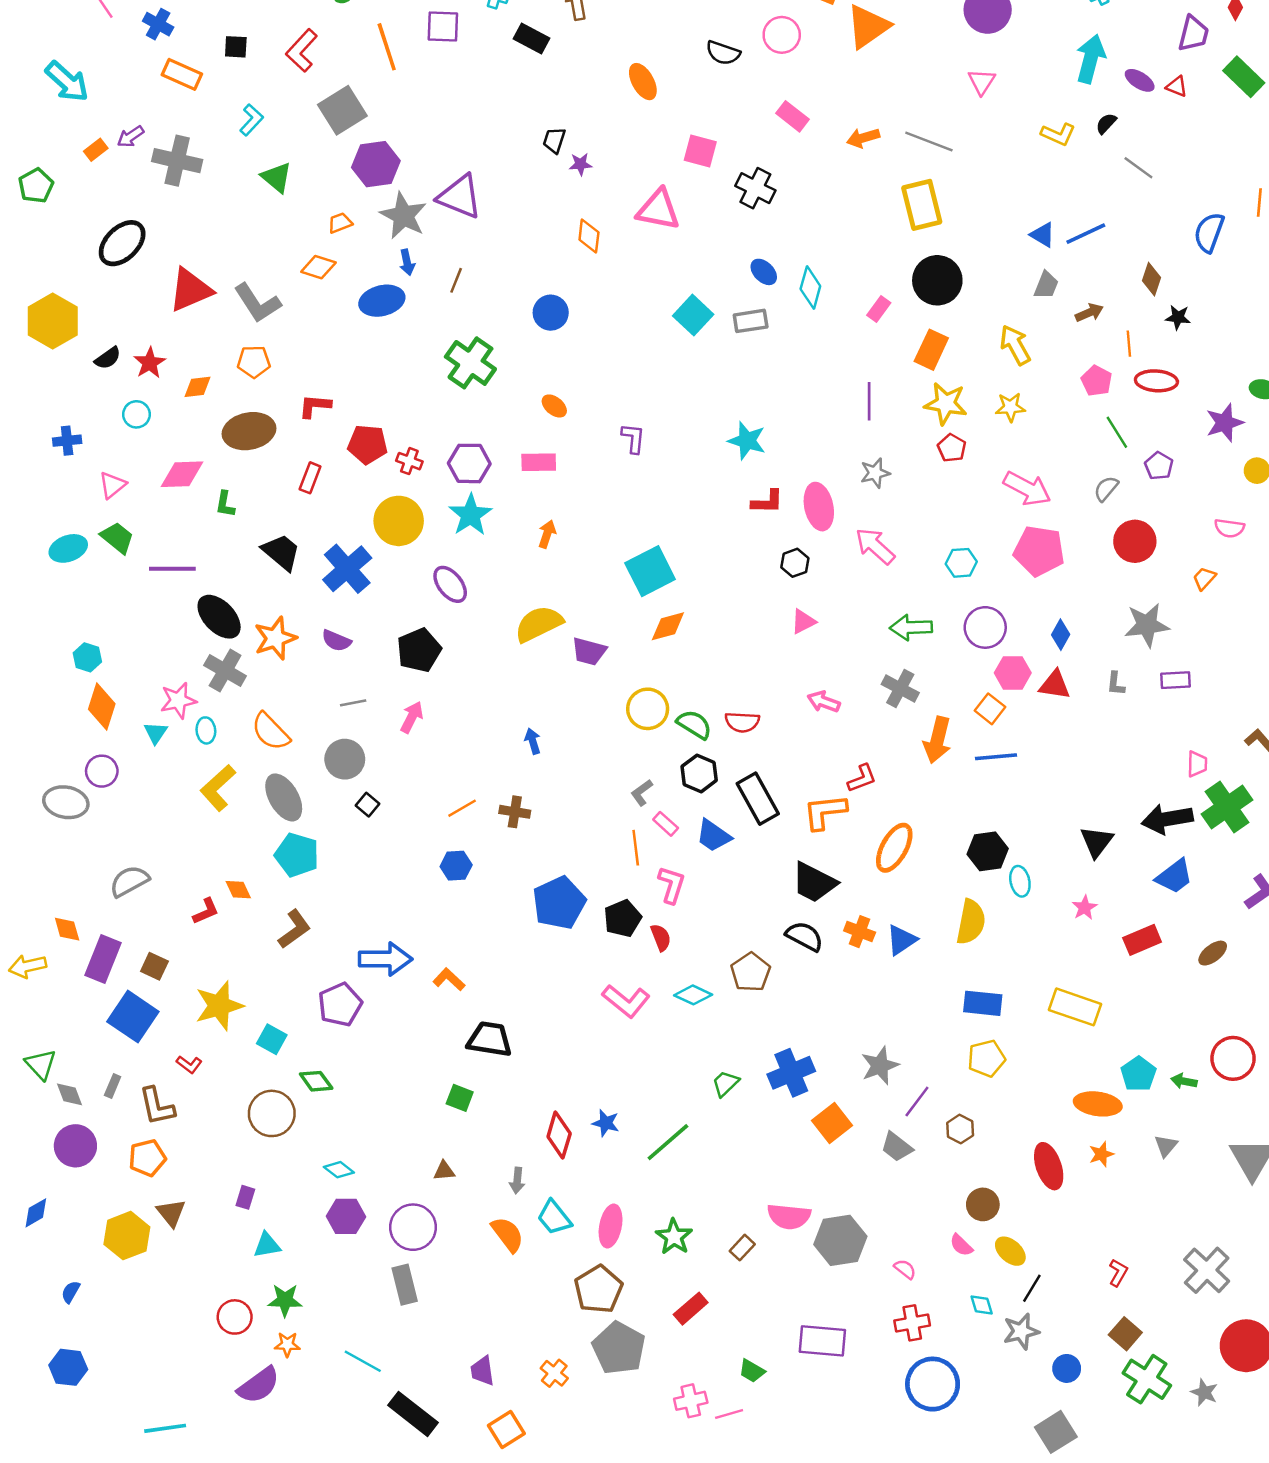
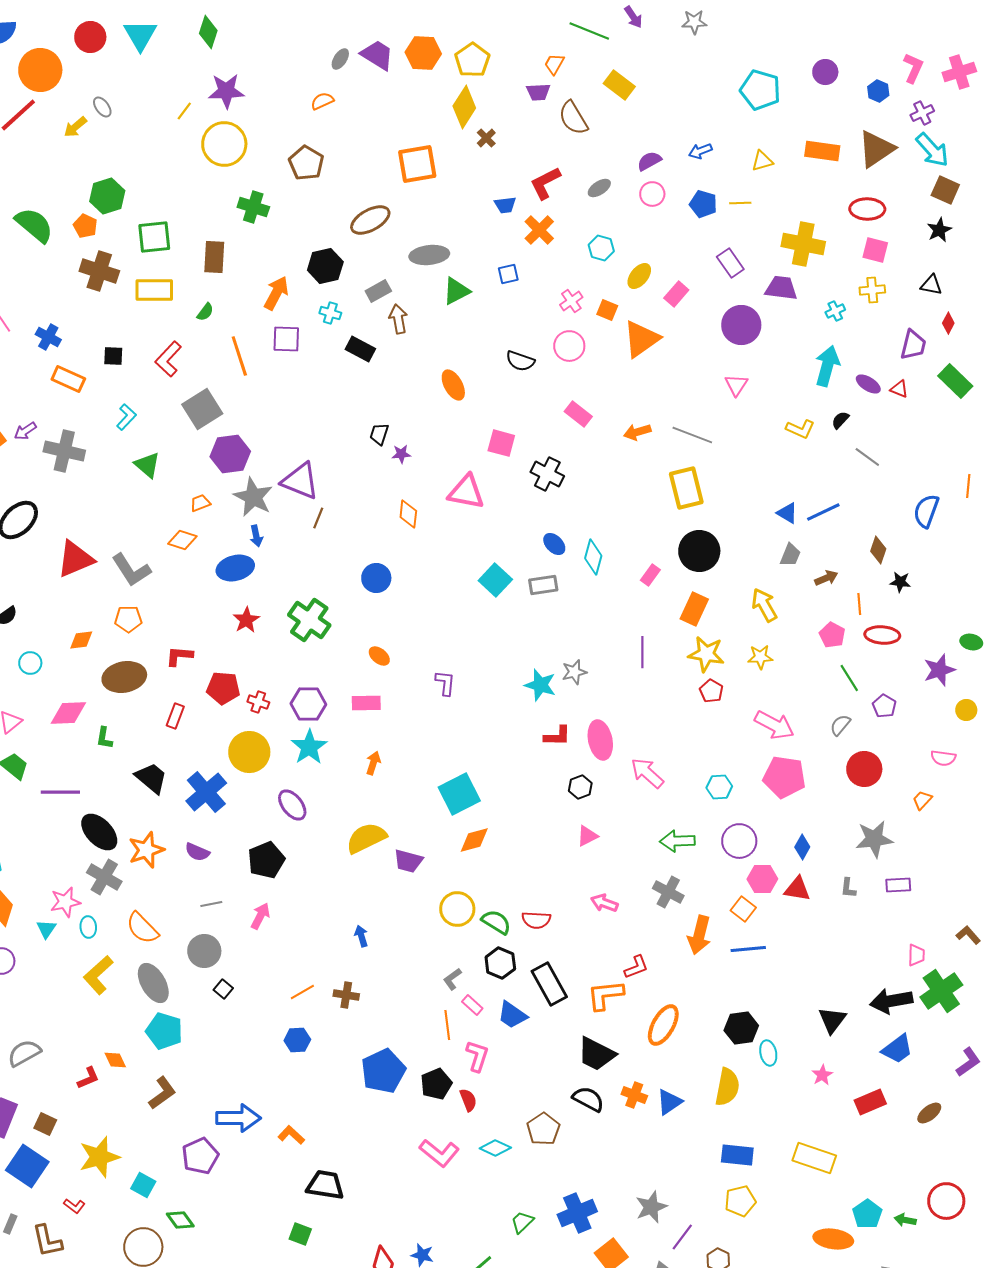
brown line: (456, 280) -> (318, 518), moved
red star: (150, 363) -> (246, 620), moved
gray star: (875, 473) -> (574, 672), moved

